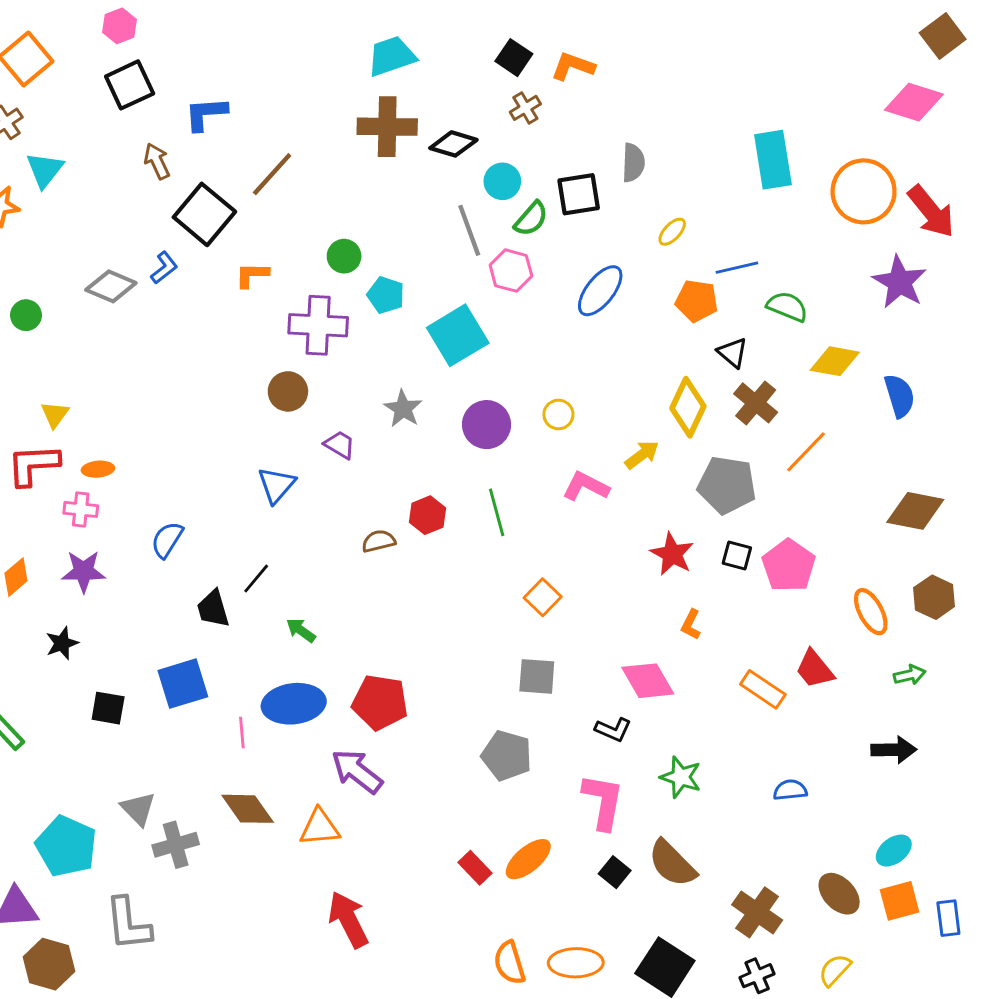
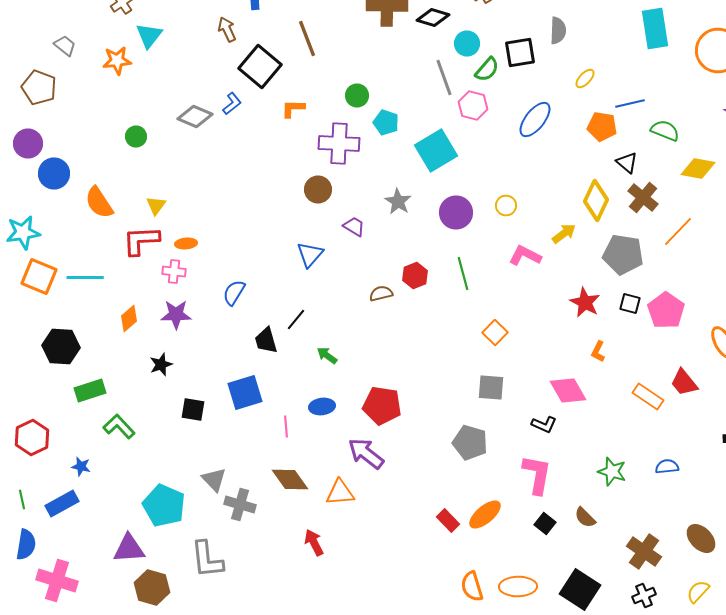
brown line: (272, 174) -> (307, 38), turned -63
blue ellipse: (294, 704) -> (322, 406), size x0.6
green star: (681, 777) -> (612, 472), moved
gray cross: (176, 845) -> (240, 504), turned 32
brown semicircle: (672, 863) -> (585, 518), size x0.6
red arrow: (348, 920) -> (314, 542), moved, size x0.7

